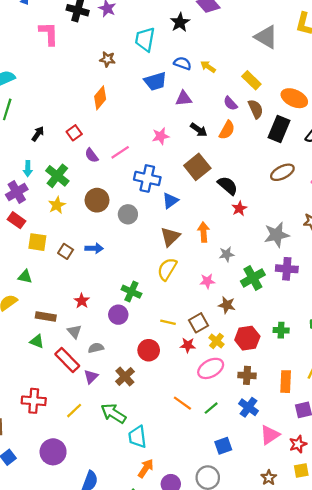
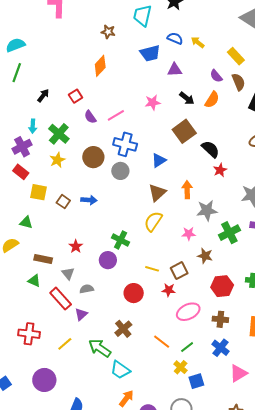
blue cross: (147, 178) -> (125, 144), moved
gray star: (227, 254) -> (207, 210), size x1.5
yellow cross: (216, 341) -> (181, 367), moved
brown cross: (125, 377) -> (123, 329), moved
cyan trapezoid: (137, 437) -> (120, 370), turned -50

